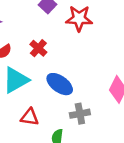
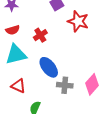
gray cross: (80, 114) -> (65, 85), moved

